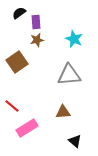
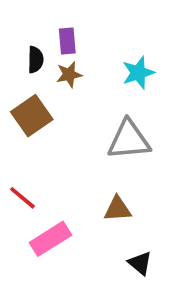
black semicircle: (19, 13) -> (35, 60), moved, turned 128
cyan star: (74, 39) -> (138, 73), turned 30

